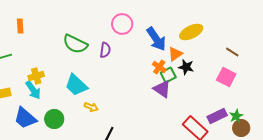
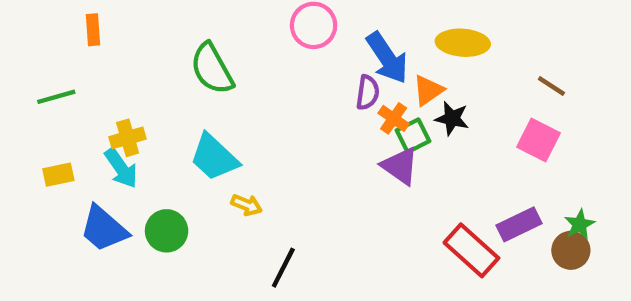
yellow ellipse: (191, 32) -> (463, 43), turned 30
green semicircle: (75, 44) -> (212, 69), turned 35
purple semicircle: (105, 50) -> (368, 92), moved
green star: (236, 116) -> (580, 224), moved

